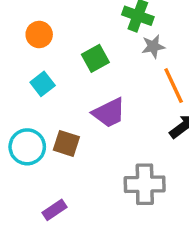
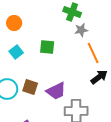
green square: (95, 58) -> (47, 47), moved, turned 35
purple trapezoid: (109, 113) -> (56, 91), moved

